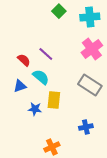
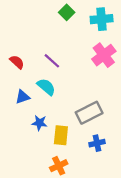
red semicircle: (24, 60) -> (17, 62), moved
gray rectangle: (90, 85) -> (89, 113), moved, turned -60
yellow rectangle: (54, 100) -> (61, 135), moved

